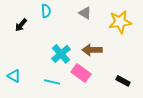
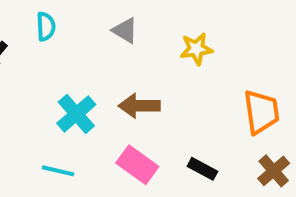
yellow star: (120, 22) -> (196, 49), size x0.7
pink rectangle: (81, 73) -> (137, 165), moved

